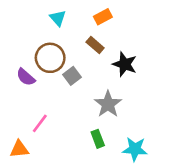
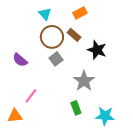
brown circle: (50, 58) -> (52, 37), moved

